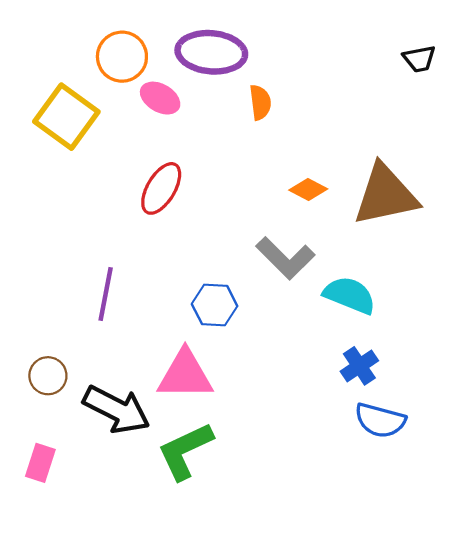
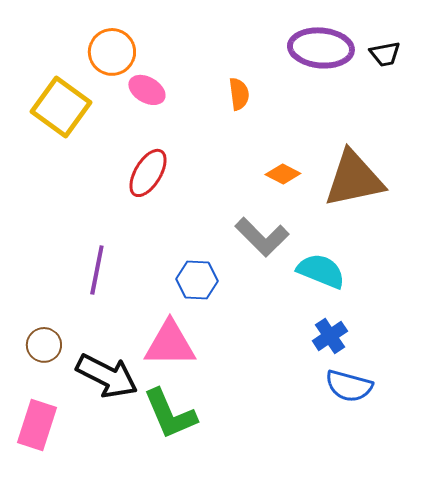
purple ellipse: (211, 52) -> (321, 48), moved
green L-shape: (185, 451) -> (170, 414), turned -88
pink rectangle: (40, 463) -> (37, 425), size x1.4

